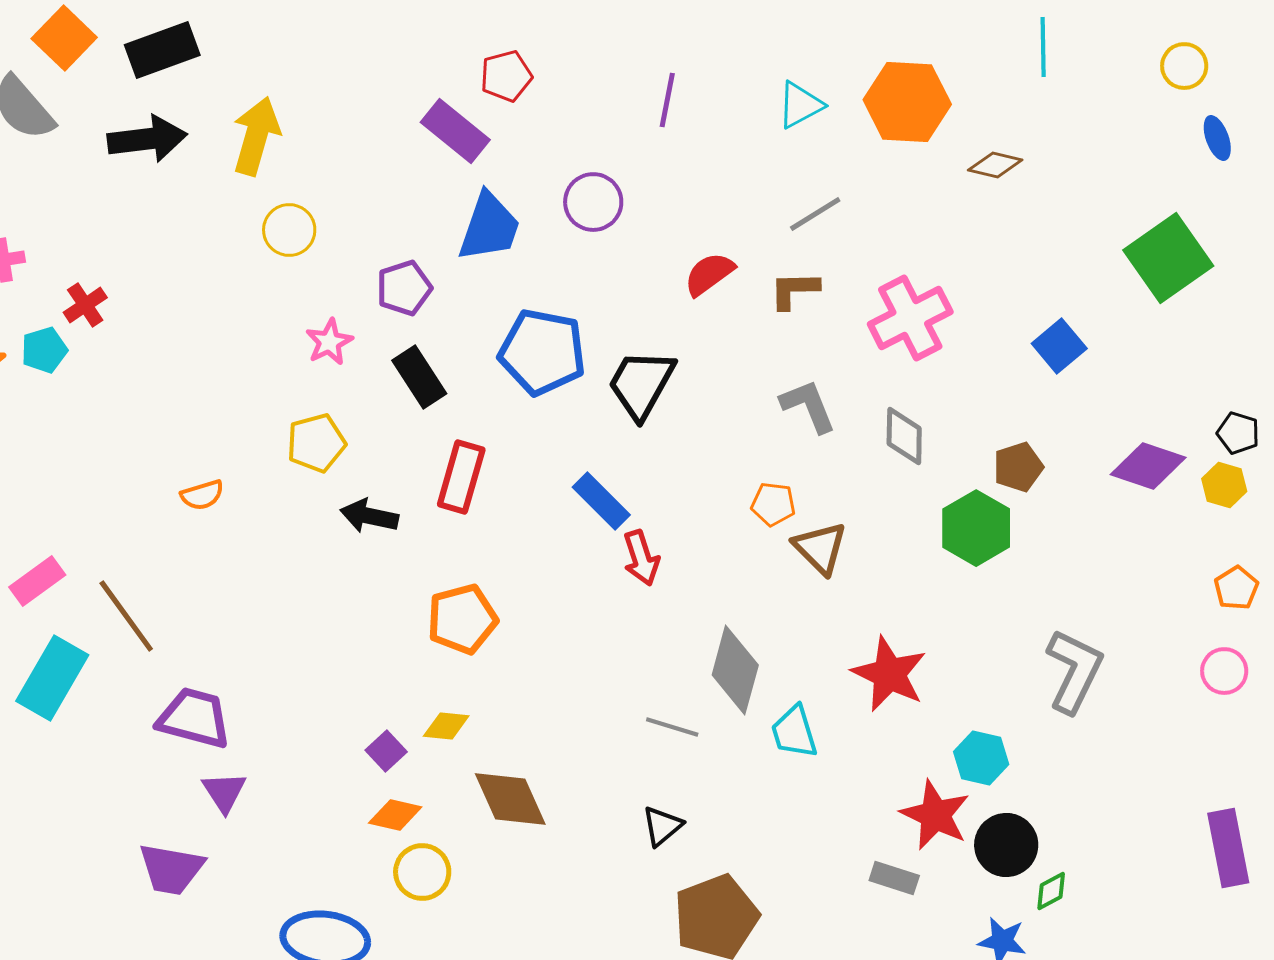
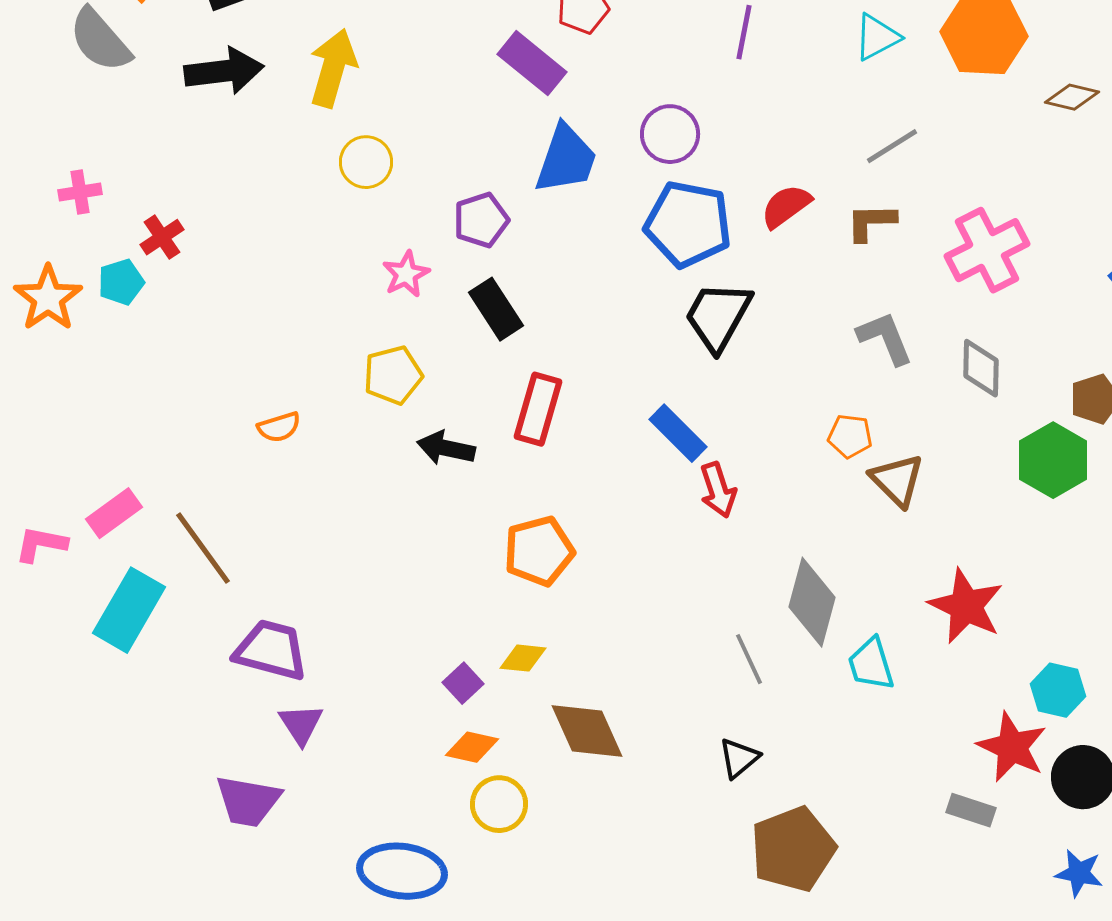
blue pentagon: (542, 352) -> (688, 224), moved
gray line: (672, 727) -> (749, 659), turned 48

